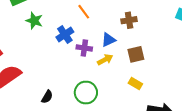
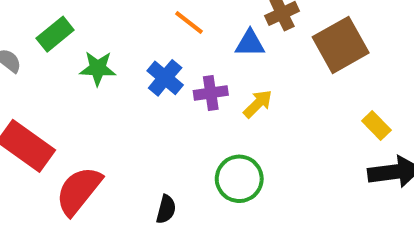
blue triangle: (109, 40) -> (250, 43), moved, turned 42
brown square: (136, 54) -> (341, 45), moved, size x1.5
yellow rectangle: (135, 83) -> (376, 125), moved, turned 32

